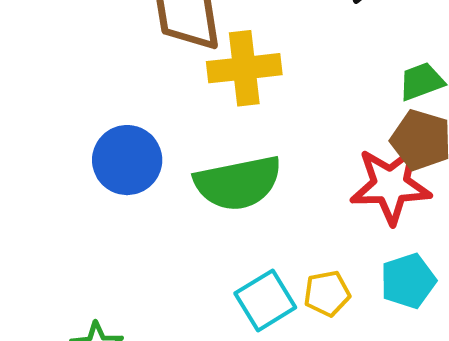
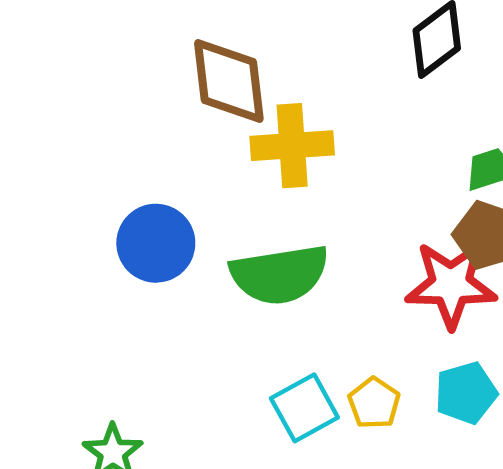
yellow pentagon: (327, 293) -> (374, 403), turned -30

